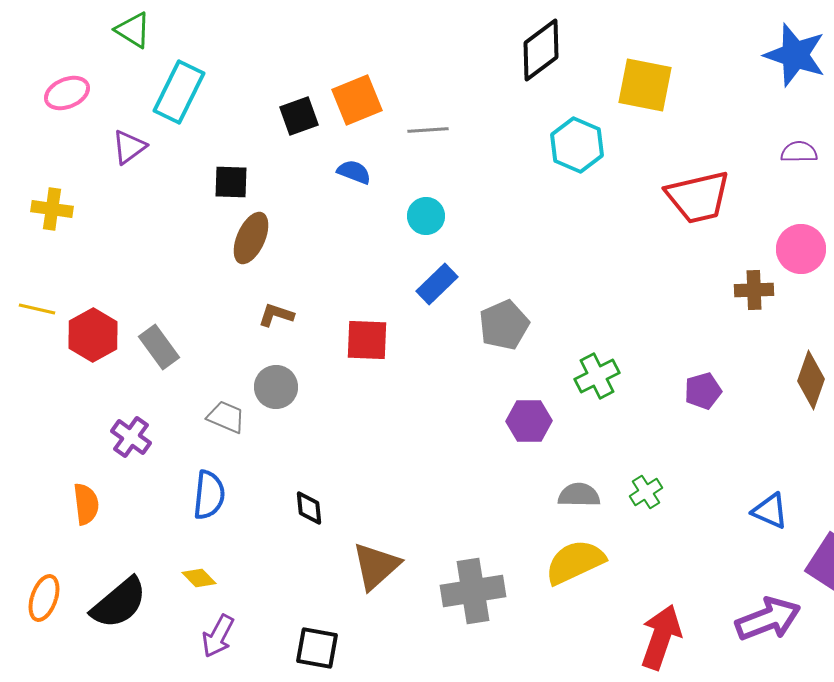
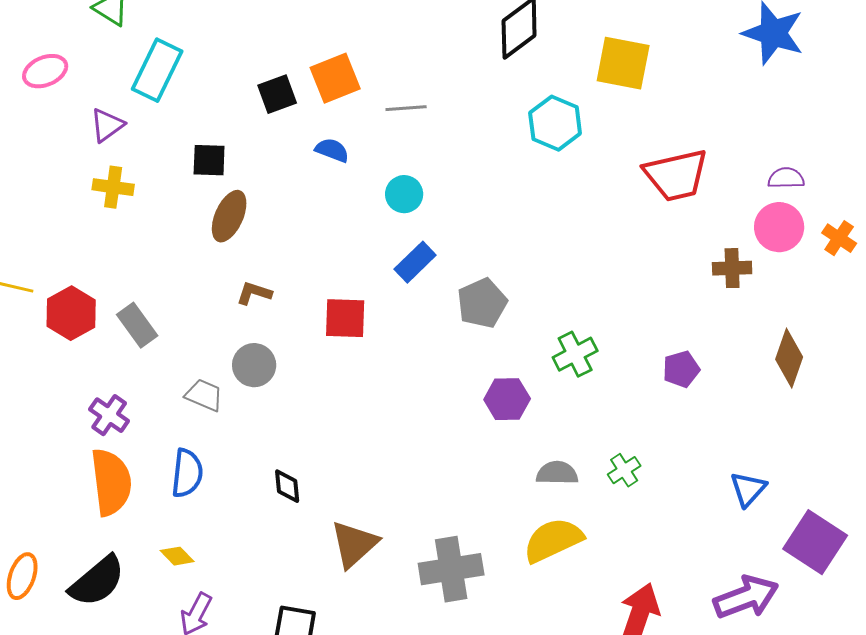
purple semicircle: (799, 152) -> (786, 178), moved
yellow cross: (52, 209) -> (113, 187), moved
orange semicircle: (86, 504) -> (111, 482), moved, size x1.6
blue triangle: (770, 511) -> (748, 489), turned 48

